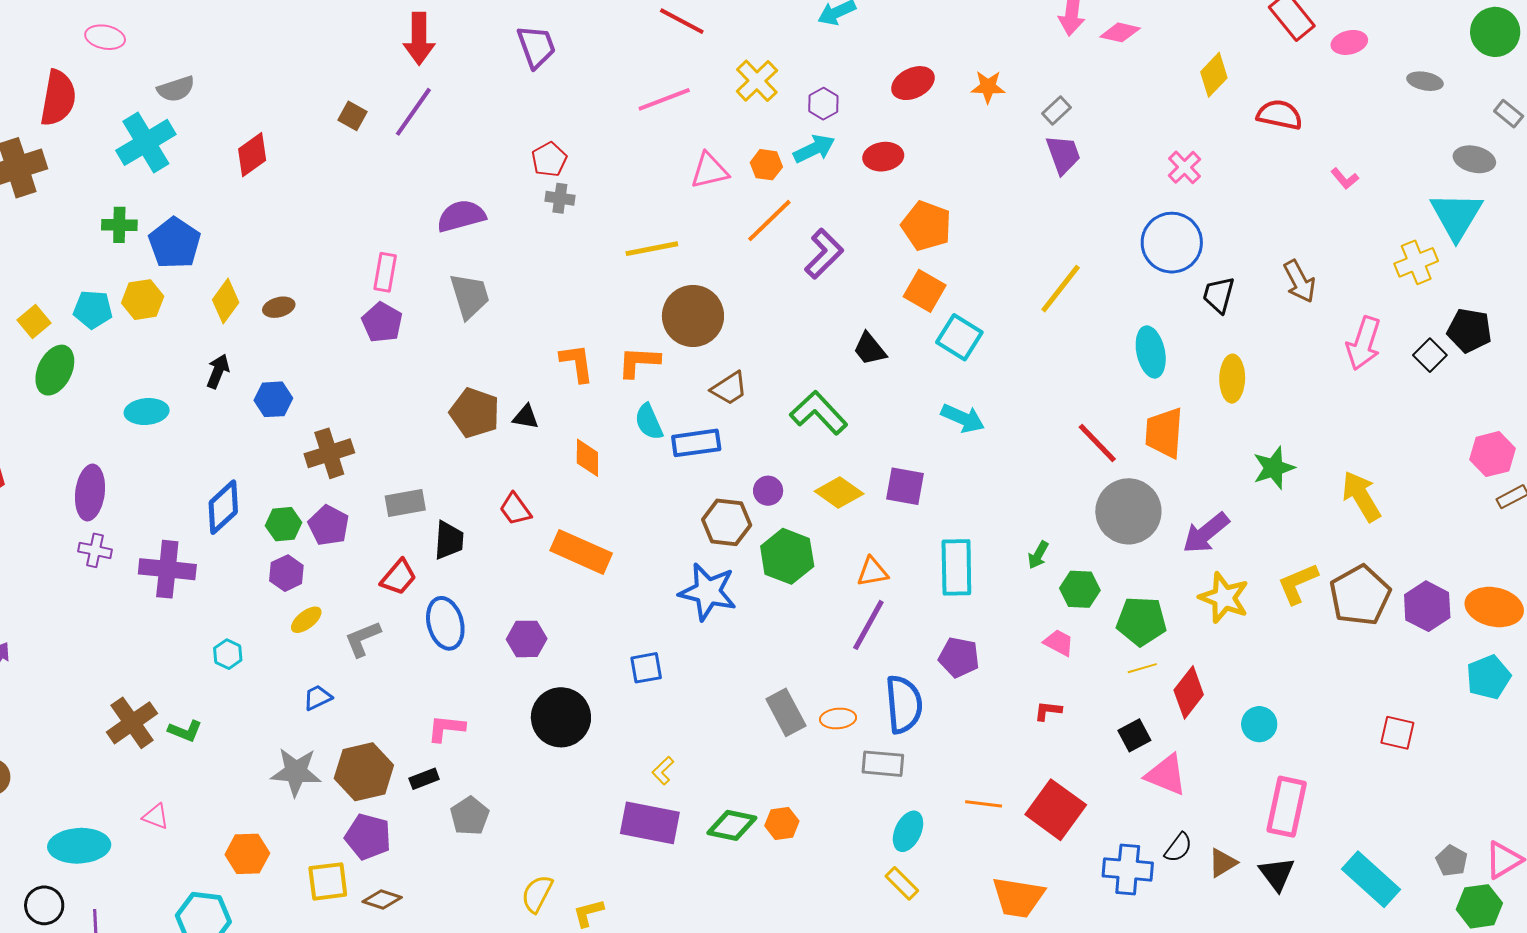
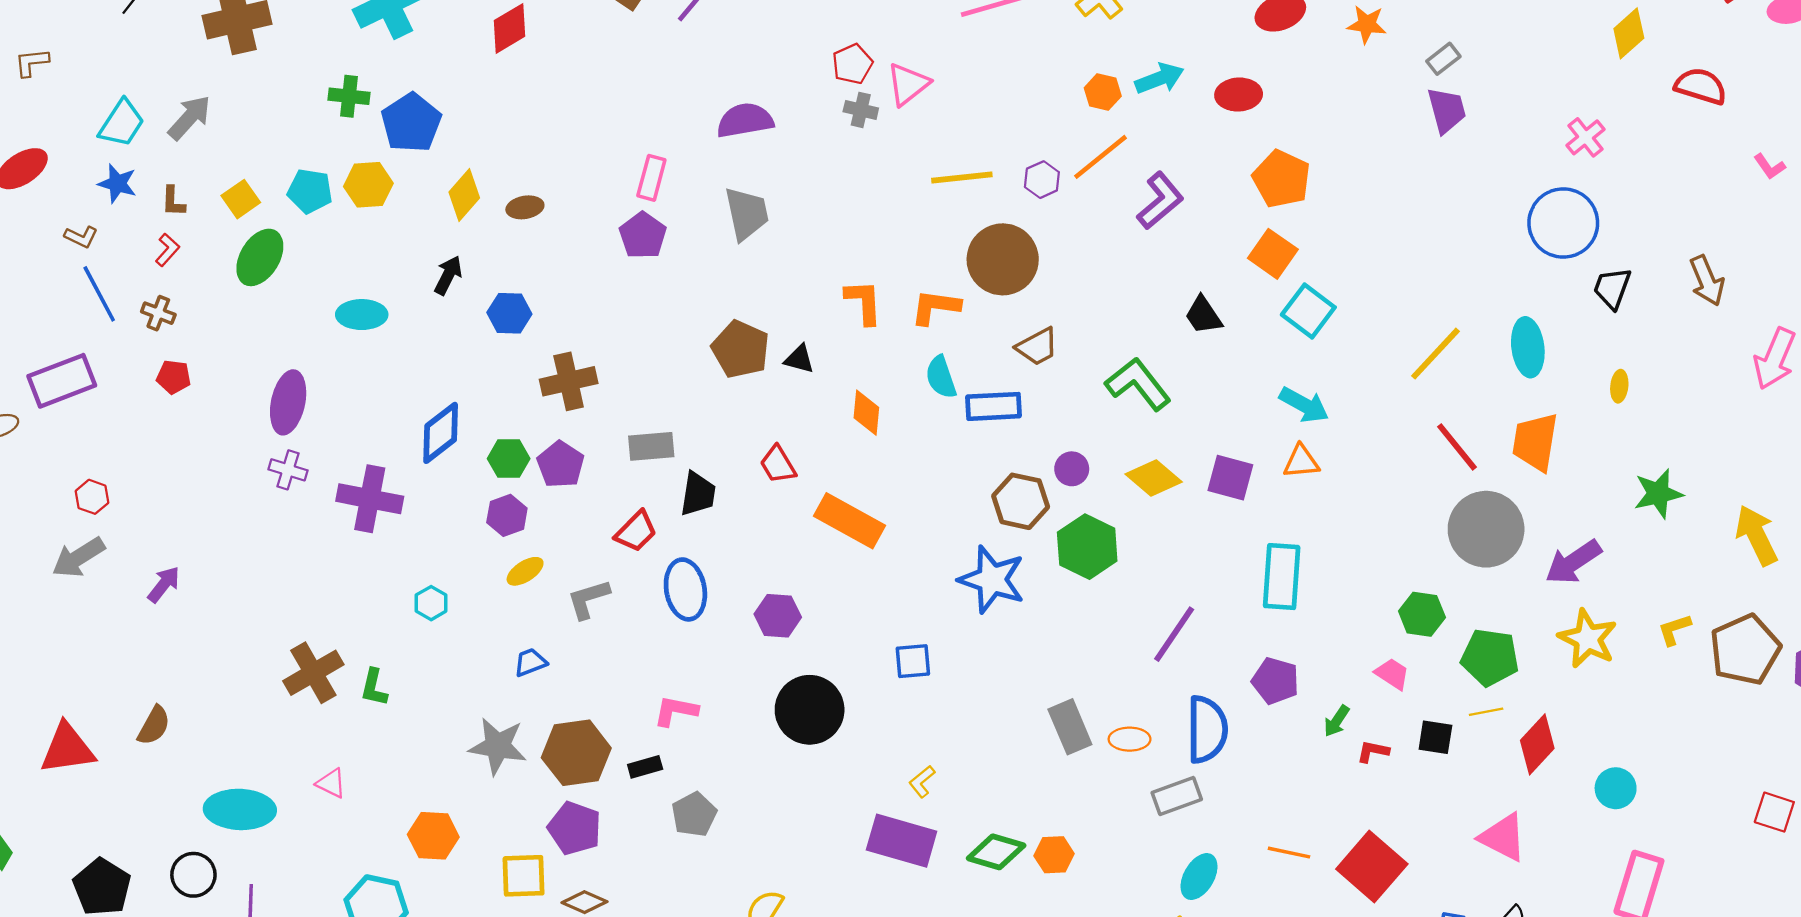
purple hexagon: (823, 104) -> (1042, 180), moved
pink triangle: (709, 171) -> (908, 84), moved, turned -30
yellow line: (1061, 289) -> (1436, 354), moved
yellow ellipse: (1232, 379) -> (1619, 386), size x0.6
green arrow: (1038, 555) -> (1337, 721), moved
orange triangle: (872, 572) -> (1301, 462), moved
yellow L-shape: (1298, 583) -> (1674, 630), size x0.7
green L-shape: (185, 731) -> (374, 687), turned 76
black square: (1134, 735) -> (1435, 737), moved, turned 32
gray rectangle: (883, 764) -> (1177, 796), turned -30

